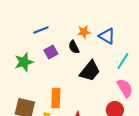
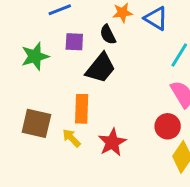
purple square: (51, 52) -> (74, 42), turned 32
black trapezoid: (90, 71) -> (101, 68), moved

